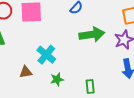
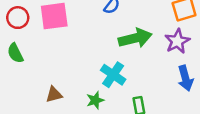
cyan cross: (46, 55) -> (113, 75), moved

